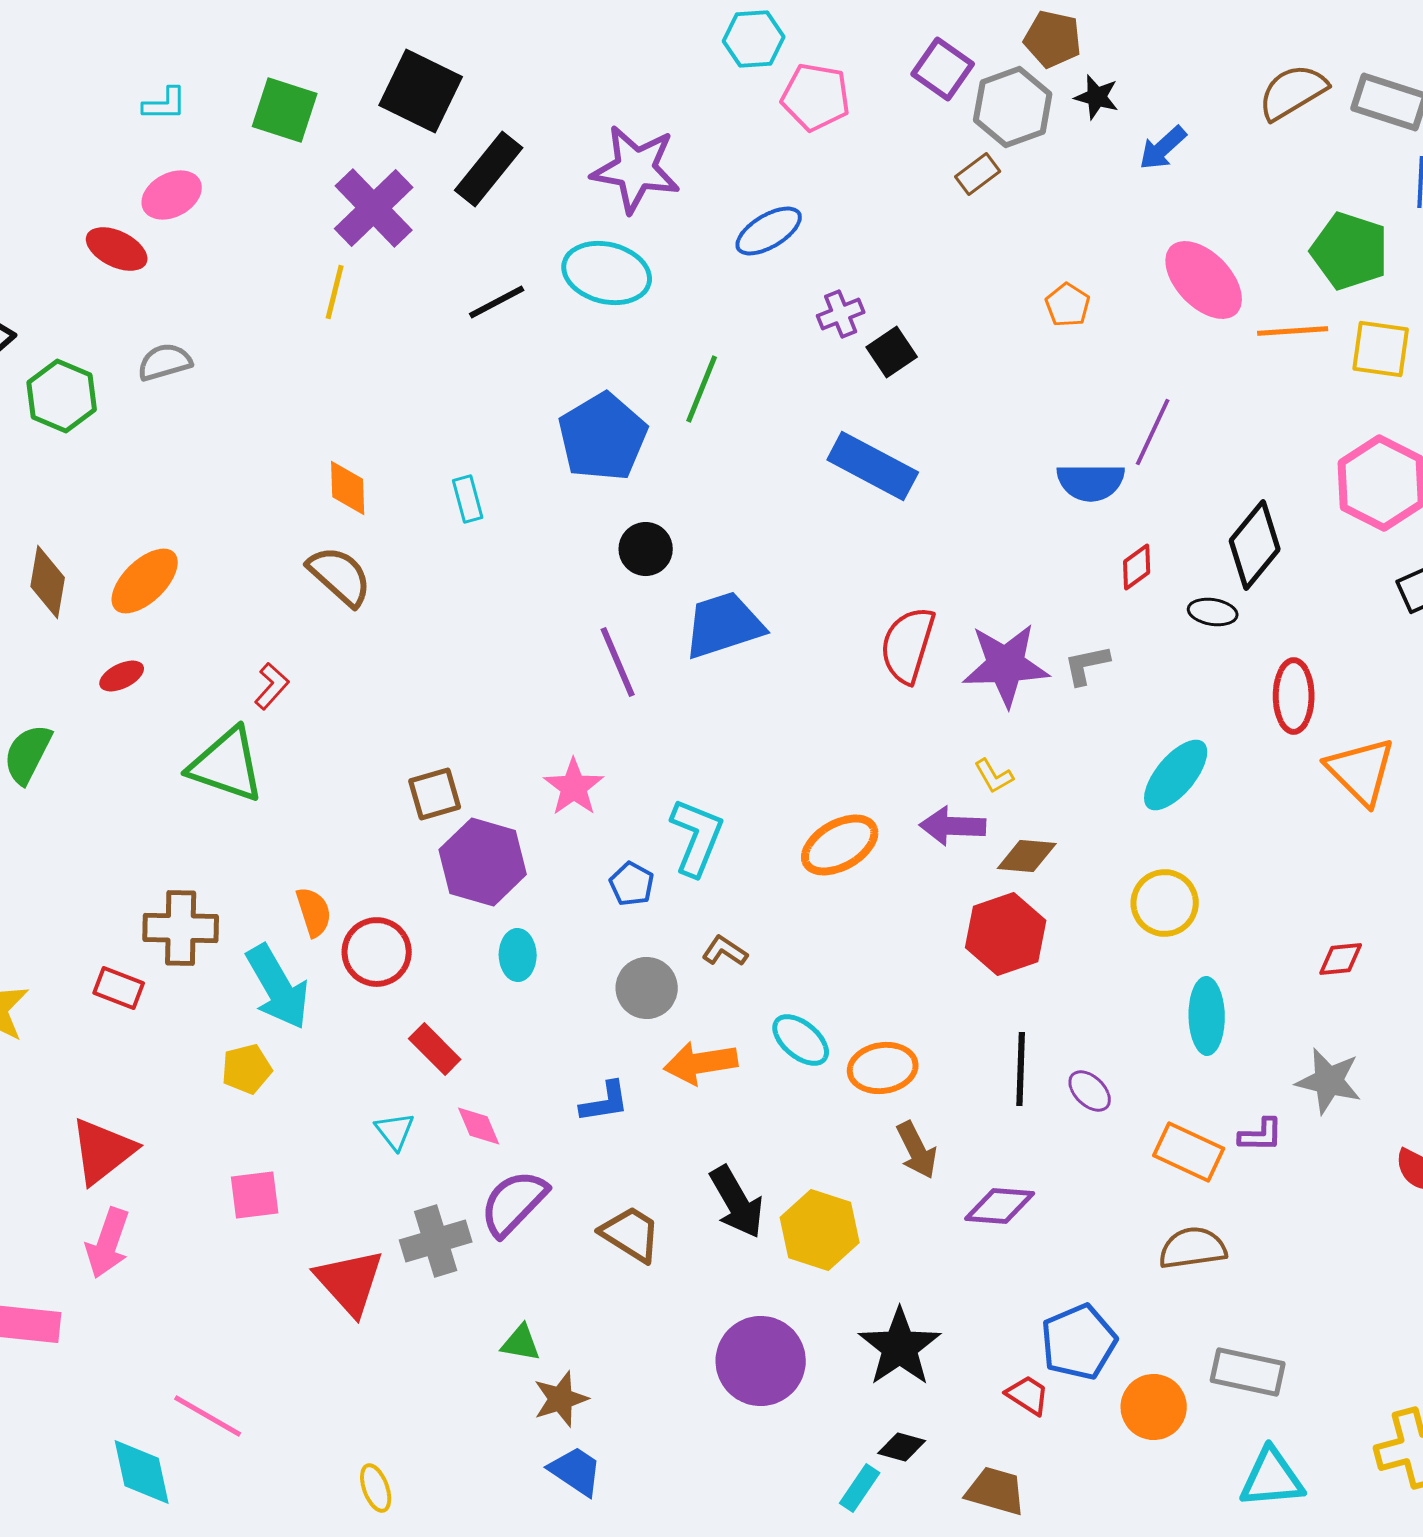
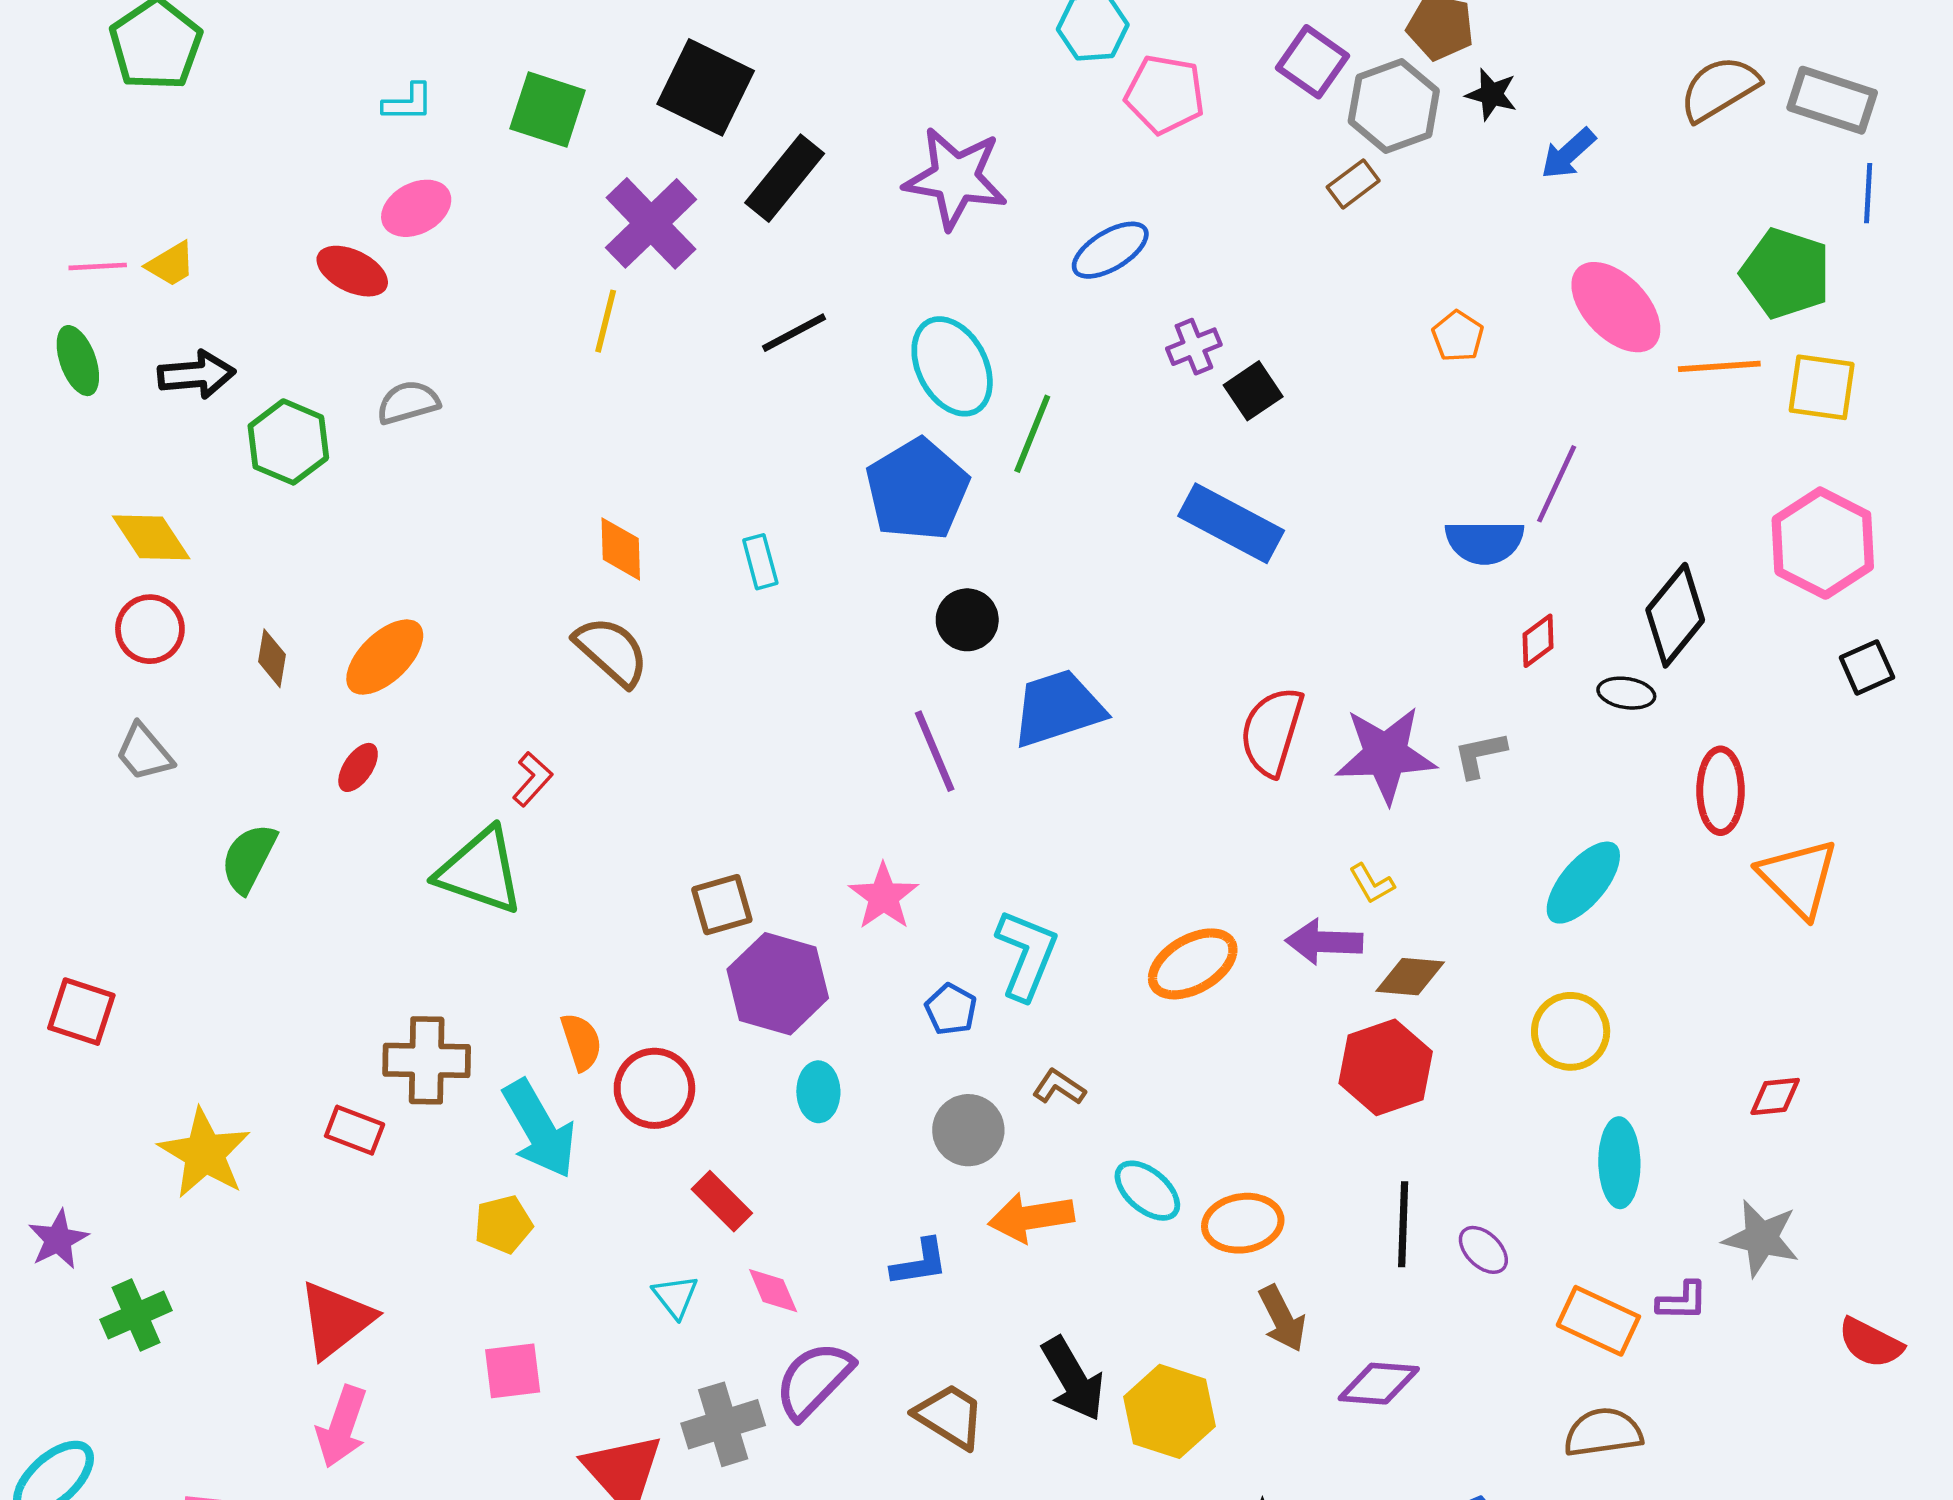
cyan ellipse: (607, 273) -> (952, 366), moved, turned 48
brown diamond: (48, 582) -> (272, 658), size x0.7
red ellipse: (122, 676) -> (358, 767), turned -30

